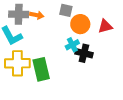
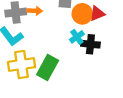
red triangle: (105, 26) -> (97, 14), moved
green rectangle: (41, 69) -> (48, 67), turned 50

